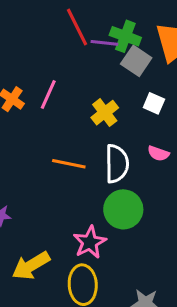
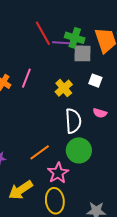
gray square: (136, 61) -> (82, 53), turned -30
orange line: (69, 164) -> (40, 152), moved, turned -45

